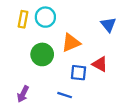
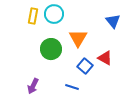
orange triangle: (71, 43) -> (78, 38), turned -36
blue square: (78, 73) -> (85, 66), turned 35

